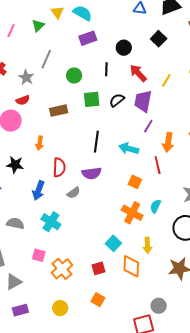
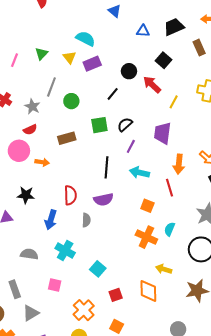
yellow triangle: (57, 12) -> (69, 57), moved
black line: (106, 69) -> (113, 94), turned 40
red arrow: (138, 73) -> (152, 85), moved
green circle: (74, 76) -> (71, 101), moved
purple trapezoid: (143, 101) -> (163, 133), moved
purple line: (148, 126) -> (131, 146), moved
orange arrow: (40, 143) -> (42, 162), moved, turned -88
gray semicircle: (74, 193) -> (86, 220), turned -48
cyan square: (113, 243) -> (98, 269), moved
yellow arrow: (147, 245) -> (164, 269), turned 112
orange cross: (62, 269) -> (84, 310), moved

